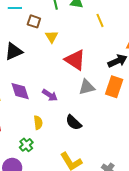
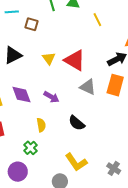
yellow triangle: (52, 37) -> (49, 58), moved
gray triangle: (87, 87) -> (88, 87), turned 42

